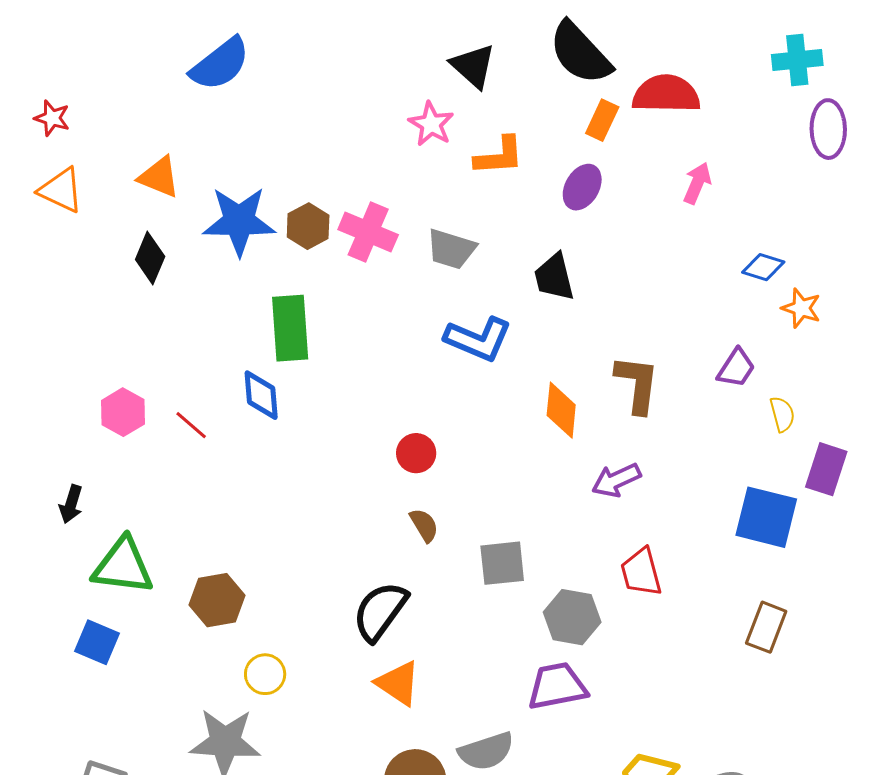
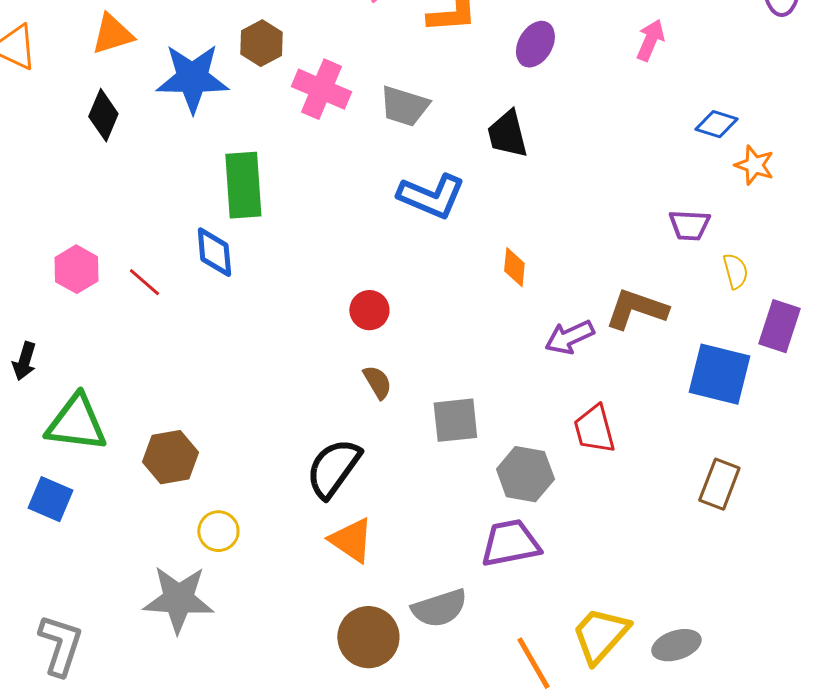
orange triangle: (159, 177) -> (112, 34), turned -39
brown hexagon: (308, 226) -> (261, 43), moved
purple trapezoid: (736, 368) -> (689, 225), turned 60
brown L-shape: (637, 384) -> (636, 309), moved, turned -78
orange diamond: (561, 410) -> (514, 267), size x0.7

